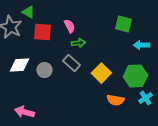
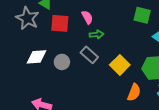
orange semicircle: (115, 100) -> (134, 92), turned -78

